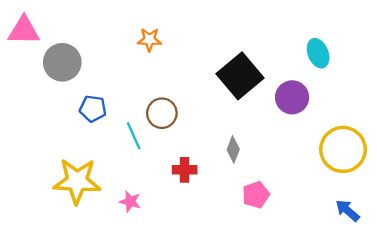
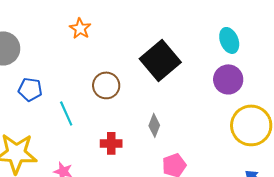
orange star: (149, 40) -> (80, 28), turned 30
purple circle: (292, 97) -> (228, 79), moved
brown circle: (162, 113) -> (106, 85), moved

